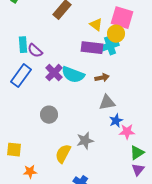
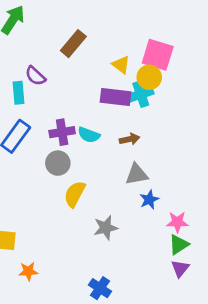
purple semicircle: (35, 51) -> (35, 76), moved
purple cross: (54, 73) -> (62, 132), turned 36
cyan semicircle: (73, 75) -> (89, 135), size x0.7
gray circle: (49, 115) -> (58, 163), moved
pink star: (127, 132) -> (177, 222), moved
yellow semicircle: (63, 154) -> (75, 194), moved

